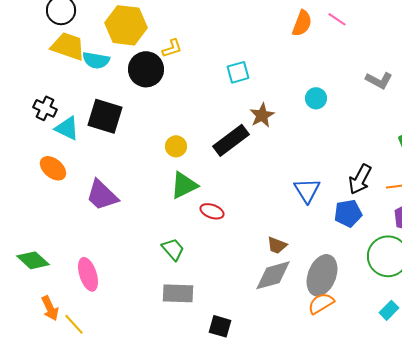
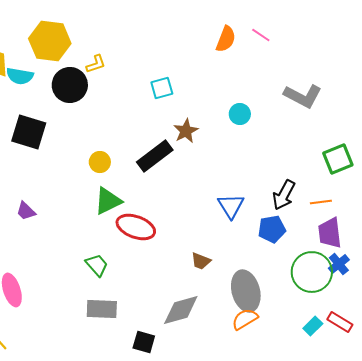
gray L-shape: (379, 80) -> (303, 96), size x1.4
purple trapezoid: (102, 195) -> (26, 211), size x0.6
red ellipse: (212, 211) -> (136, 227), size x1.6
gray diamond: (273, 275) -> (181, 310), moved
gray ellipse: (322, 275) -> (246, 291), turned -36

